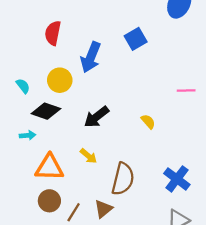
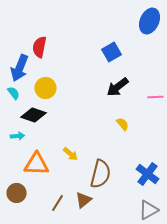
blue arrow: (91, 57) -> (20, 68), moved
black arrow: (97, 117) -> (118, 87), moved
brown circle: (49, 201) -> (16, 193), moved

